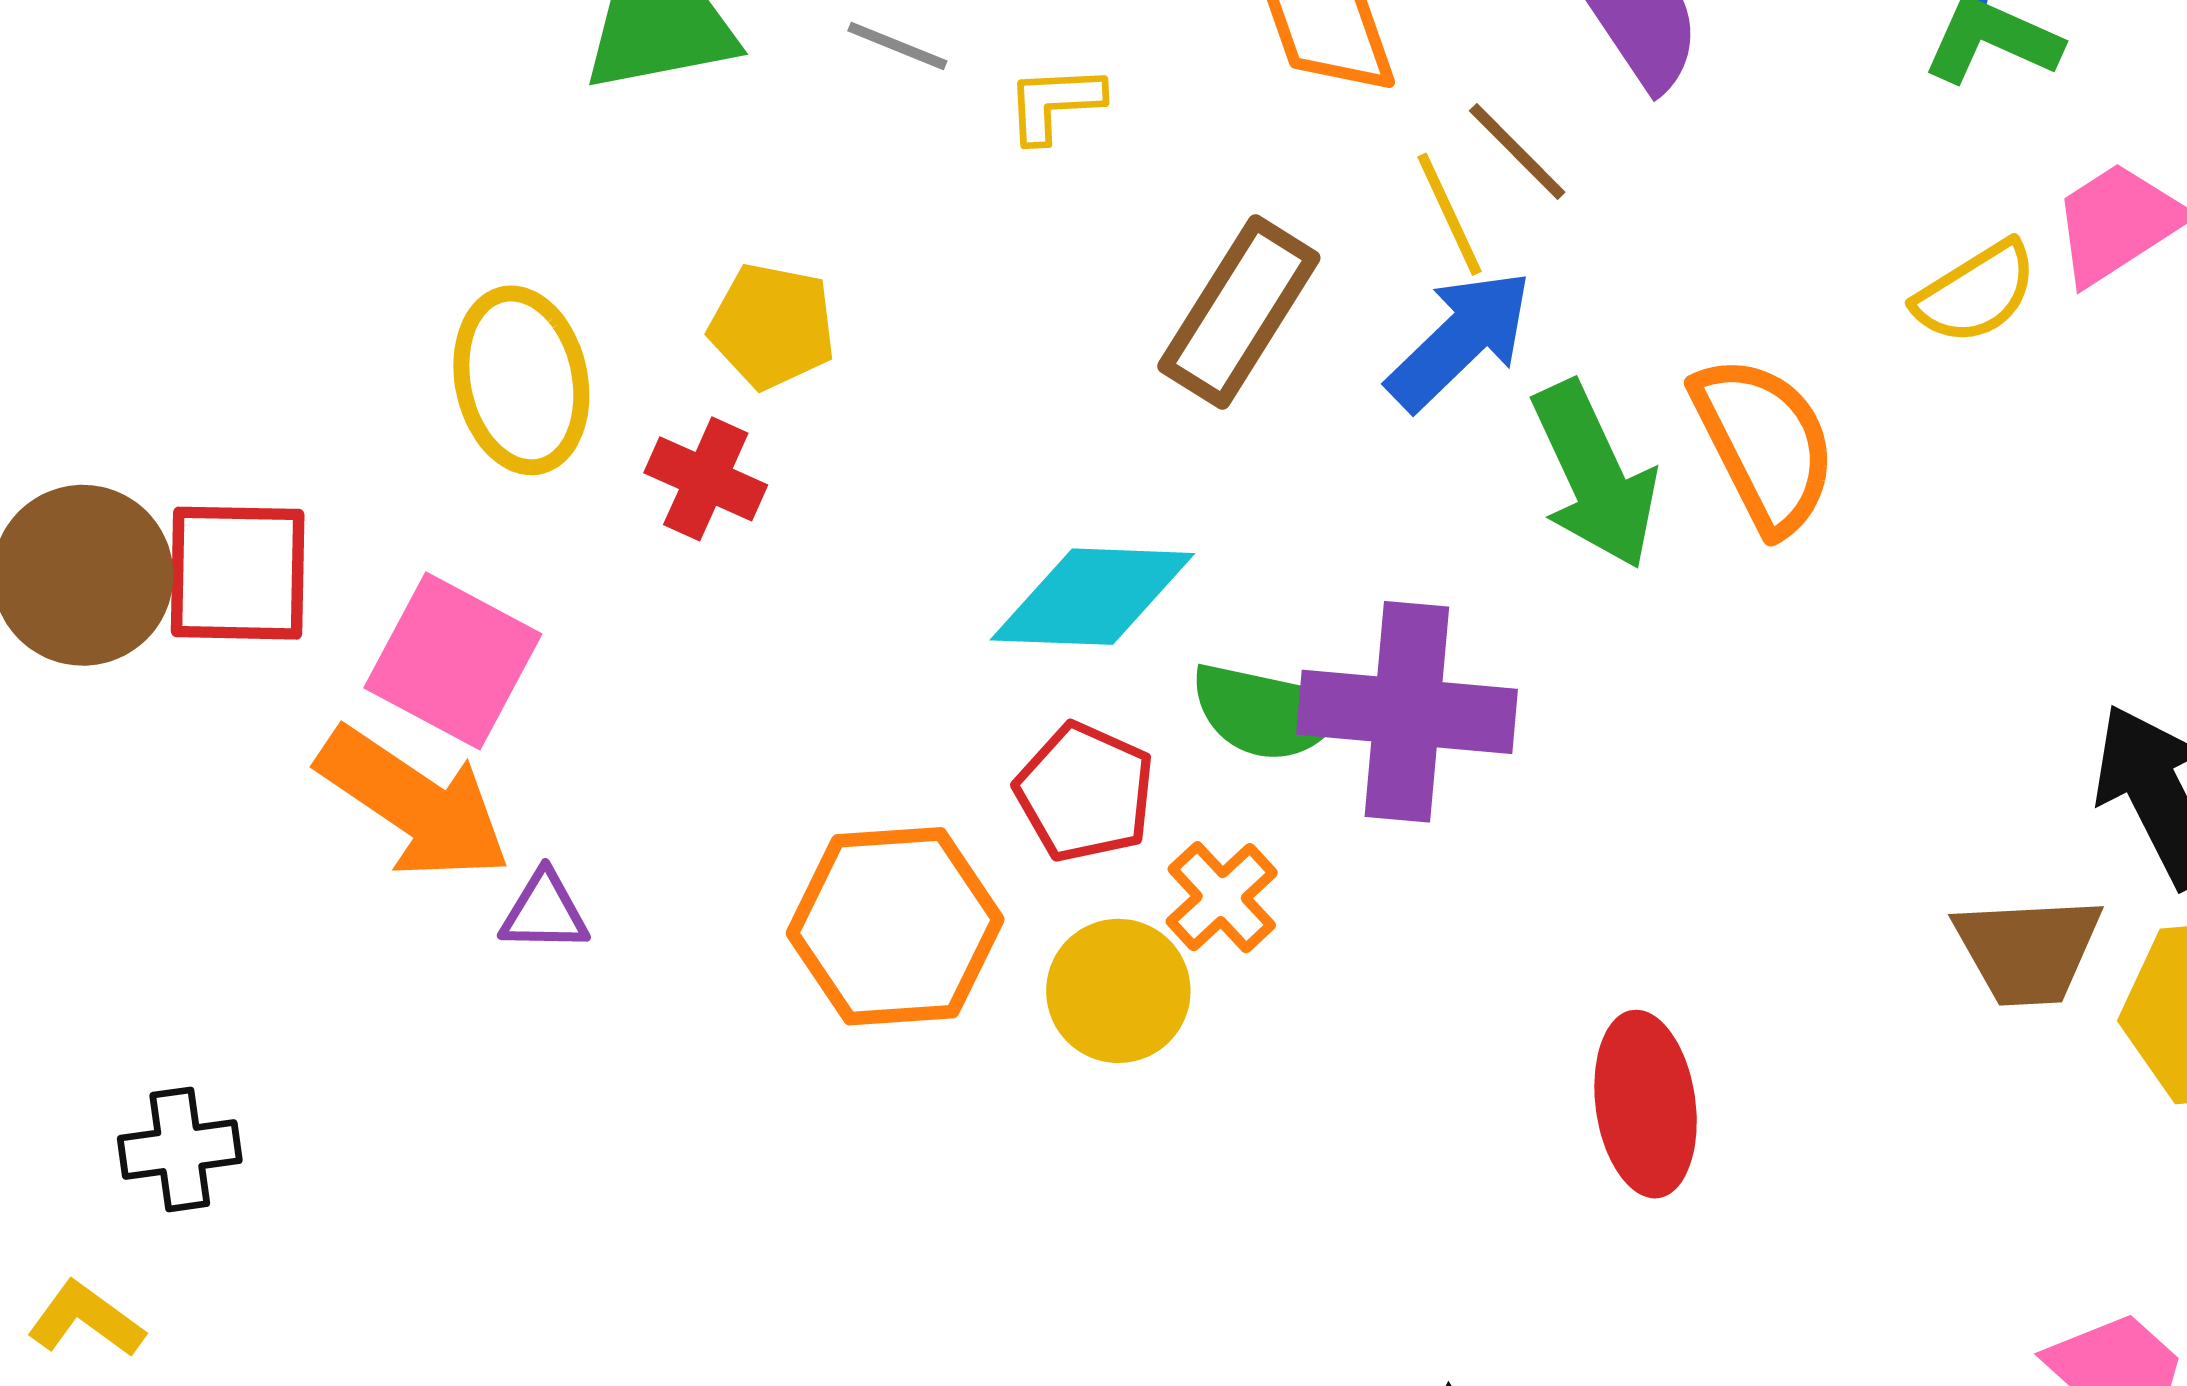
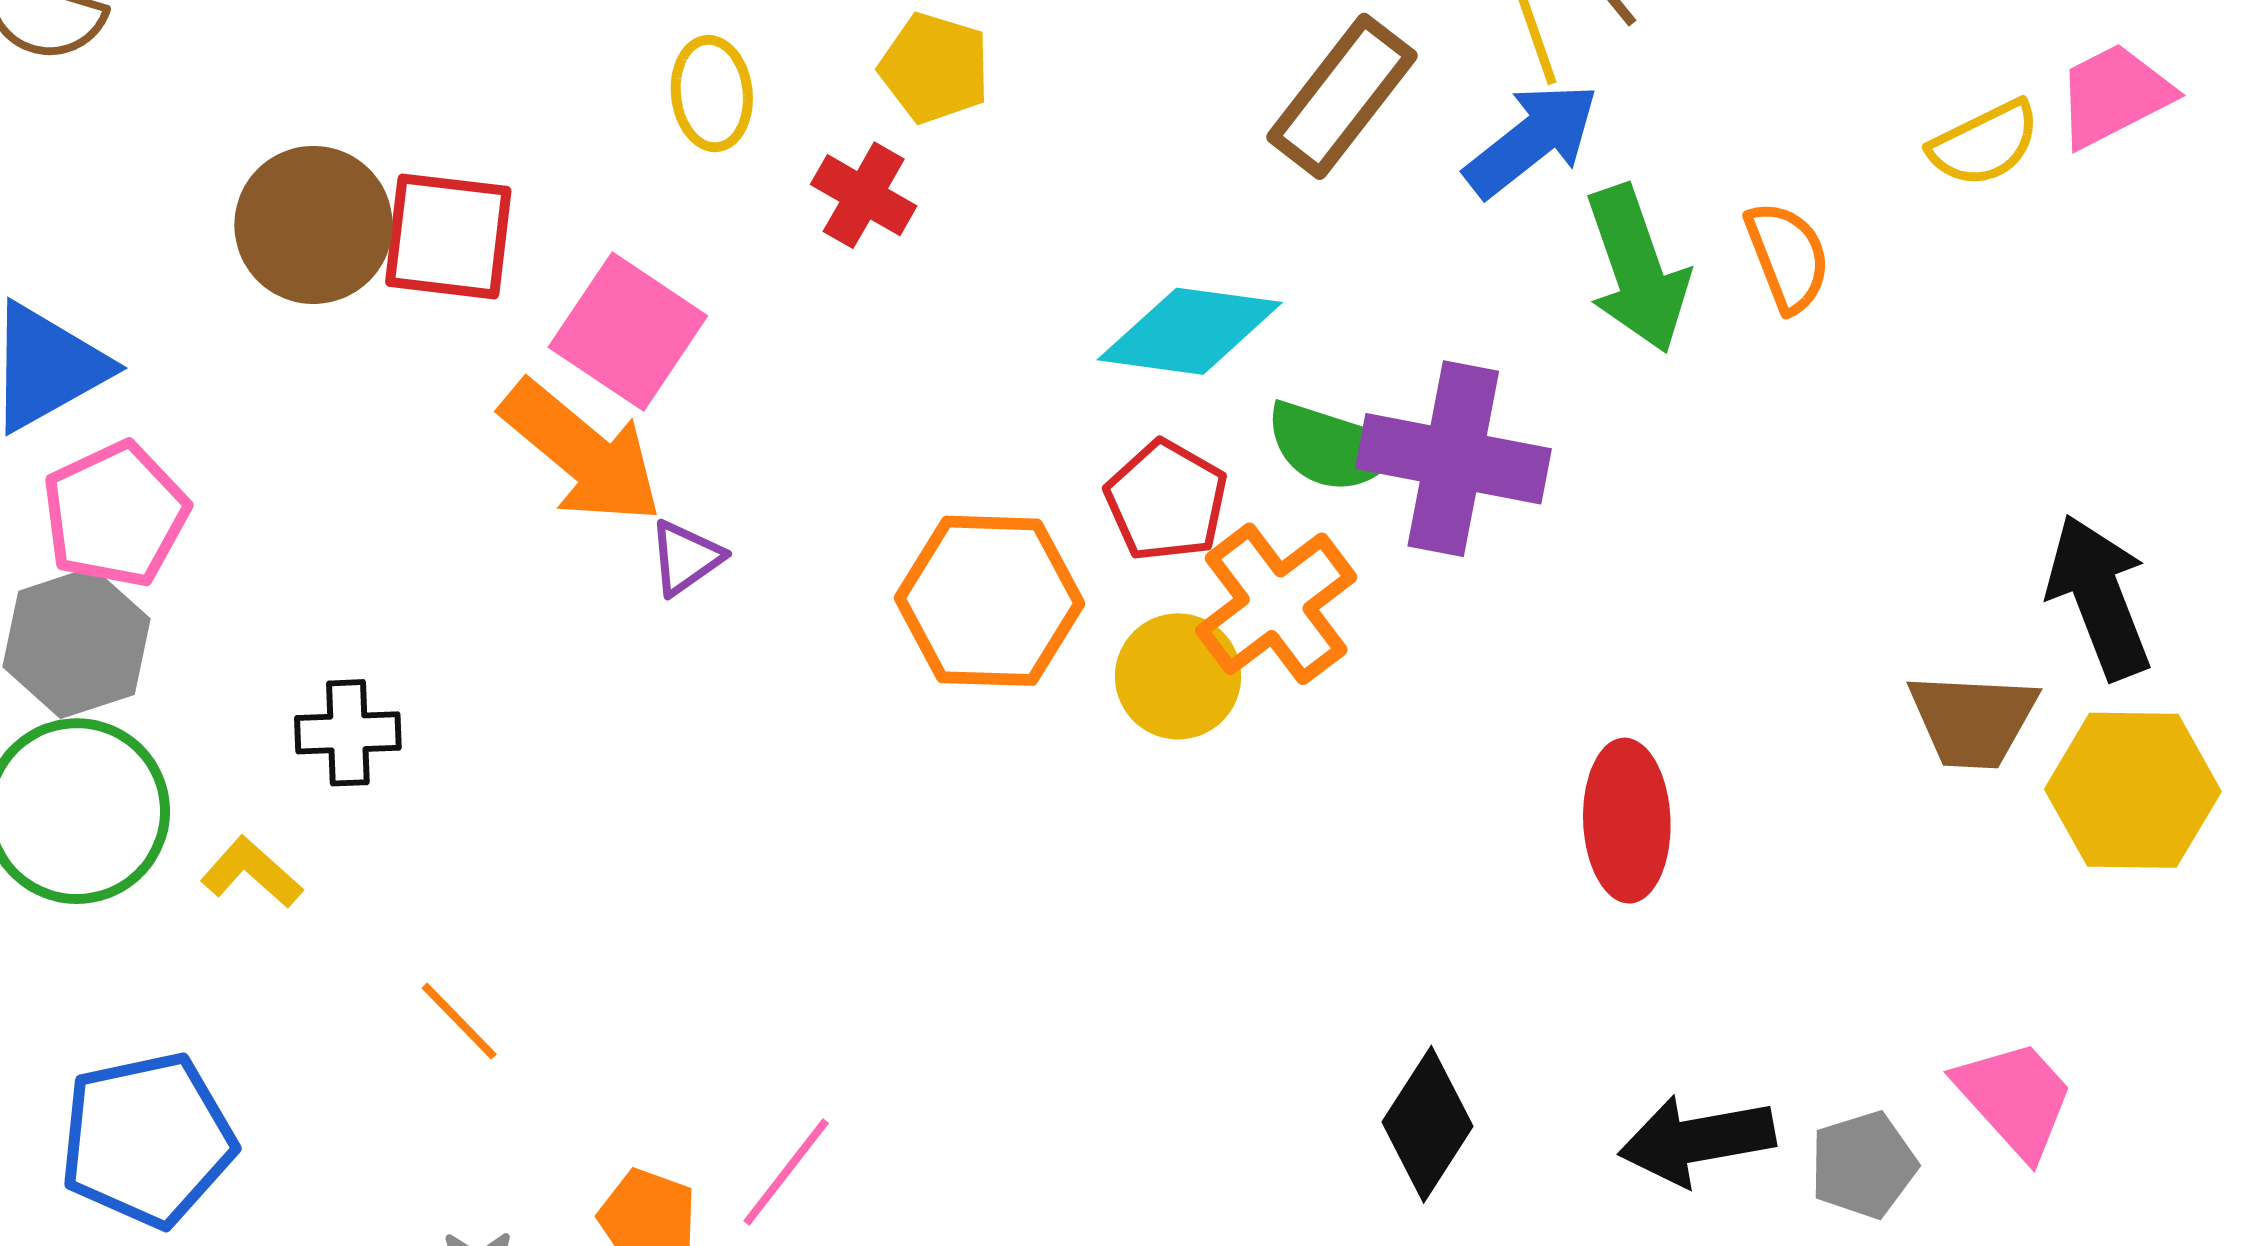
yellow ellipse: (521, 380) -> (712, 94), size x0.7
orange semicircle: (1764, 444) -> (1788, 257), size x0.7
orange cross: (1222, 897) -> (1276, 604), size x1.6
purple triangle: (544, 912) -> (686, 558), turned -42

